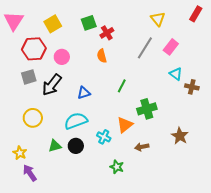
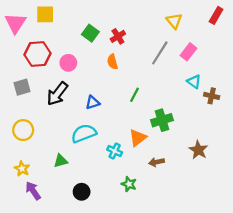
green square: (89, 23) -> (90, 33), moved, turned -35
yellow square: (53, 24) -> (45, 14), moved, turned 30
gray square: (29, 77) -> (22, 87), moved
yellow circle: (33, 118) -> (23, 130), moved
black circle: (76, 146) -> (82, 192), moved

